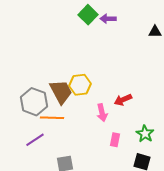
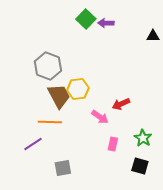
gray hexagon: (34, 102) -> (48, 66), moved
pink arrow: (102, 113) -> (100, 117), turned -42

